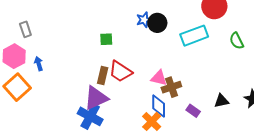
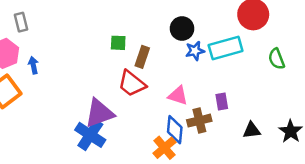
blue star: (144, 20) -> (195, 51), moved
brown rectangle: (103, 76) -> (142, 57), moved
brown cross: (171, 87) -> (199, 121), moved
purple rectangle: (193, 111) -> (222, 102), moved, turned 40

